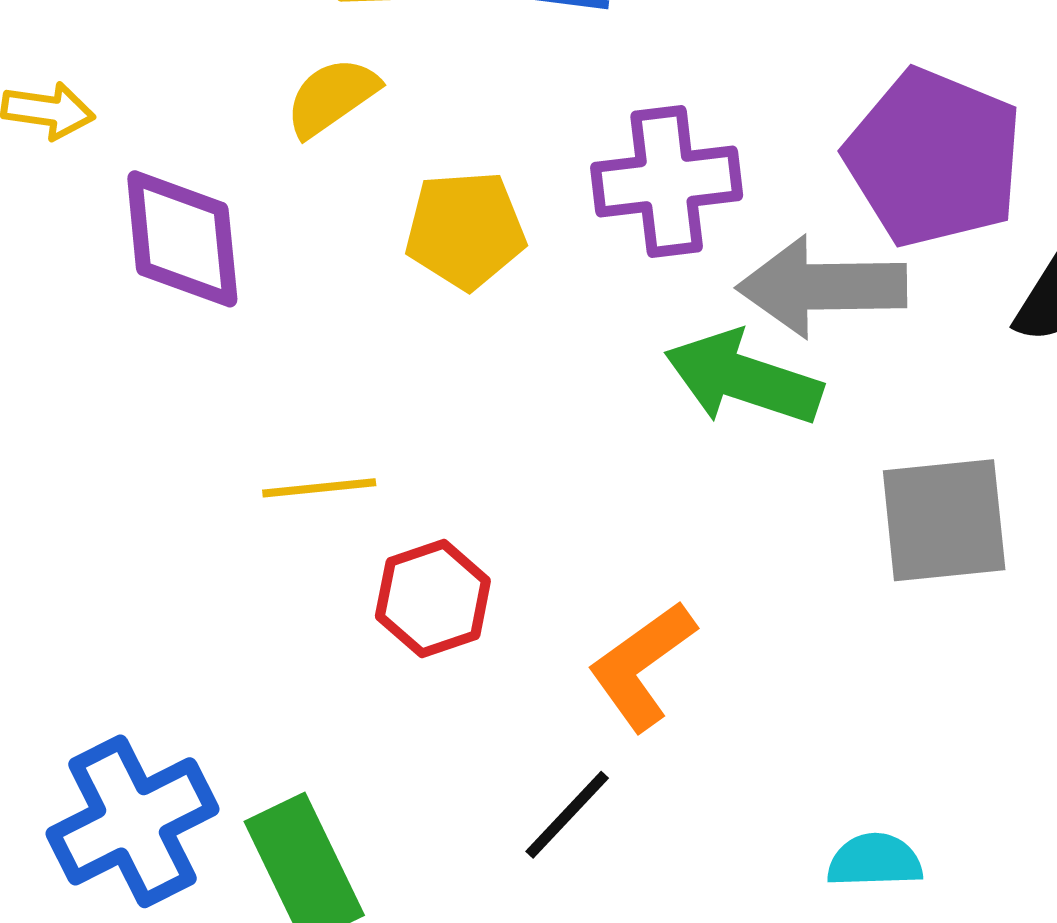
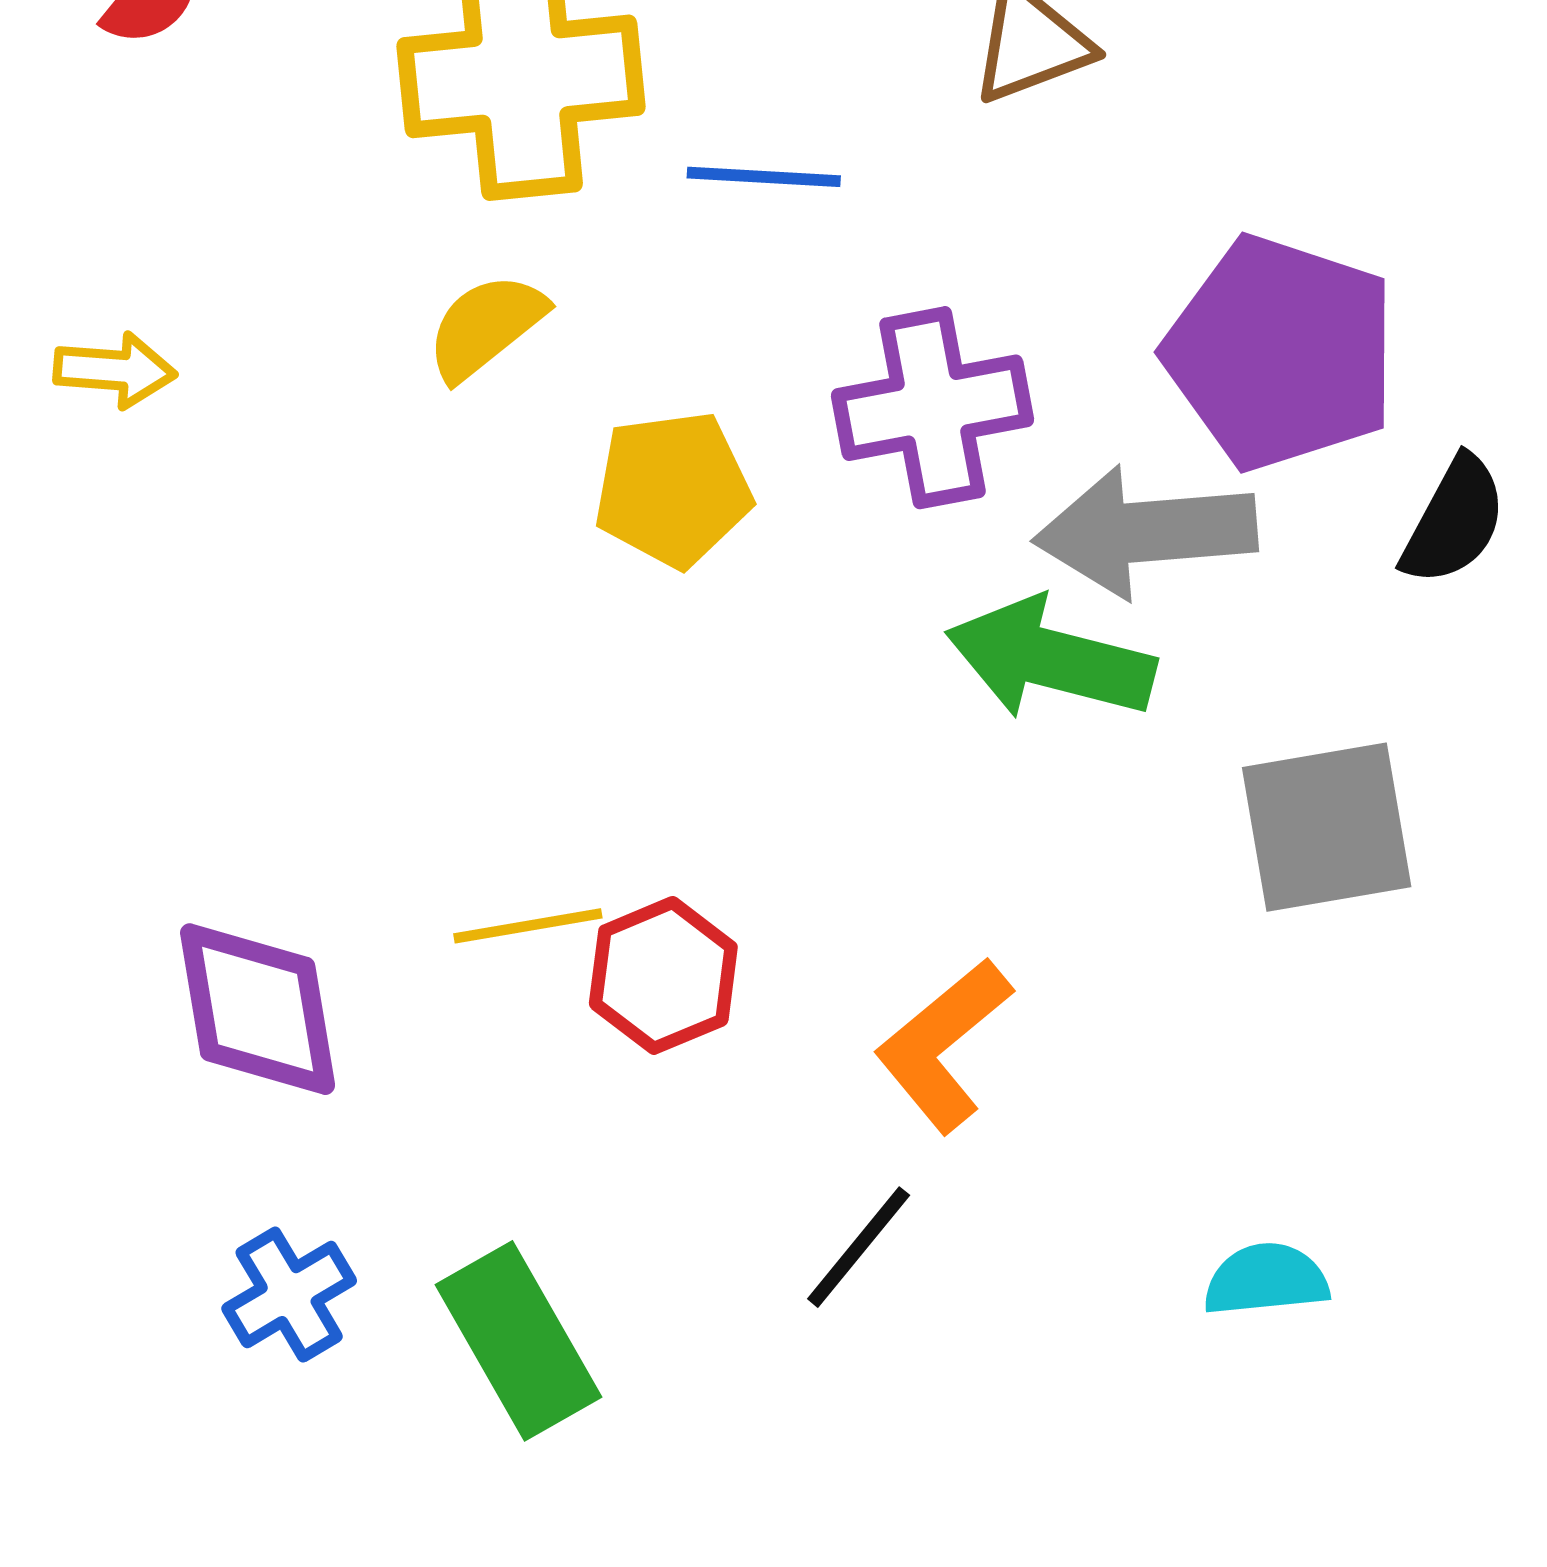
purple diamond: (182, 239) -> (258, 1009), moved
yellow line: (319, 488) -> (528, 926), moved
blue cross: (132, 821) -> (289, 1295), size x0.6

